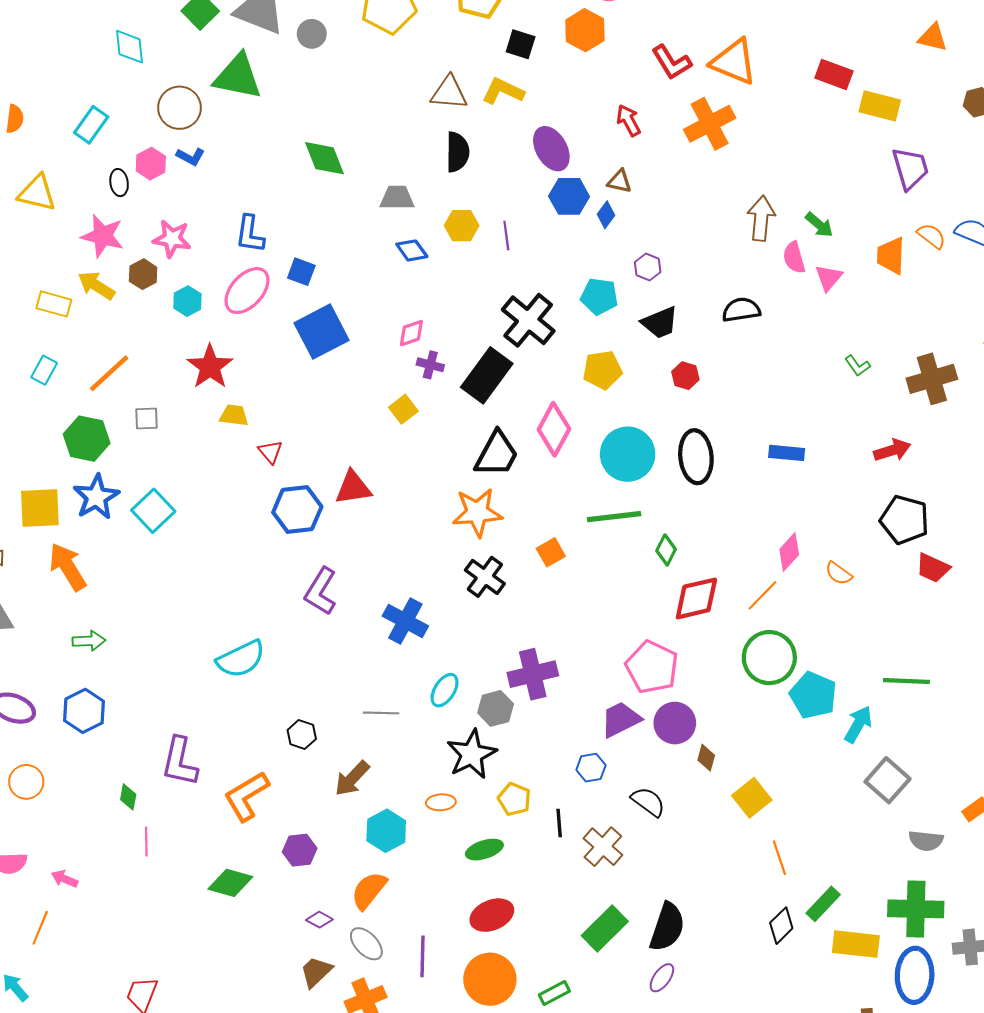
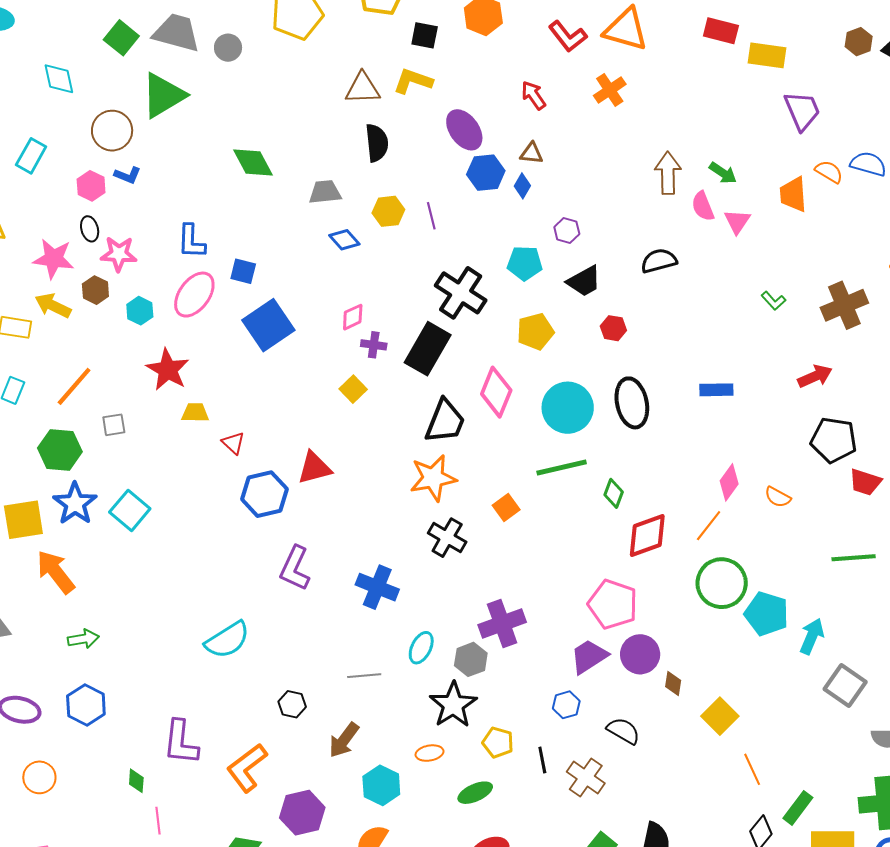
green triangle: (238, 77) -> (163, 95), turned -36
orange cross: (710, 124) -> (610, 90), size x0.7
black ellipse: (119, 183) -> (90, 229), moved
green line: (906, 681) -> (854, 558), moved
purple hexagon: (300, 850) -> (302, 813), size x1.4

